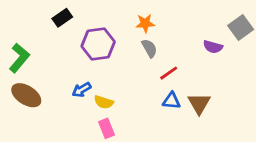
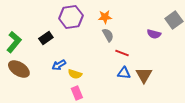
black rectangle: (62, 18) -> (46, 38), moved
purple hexagon: (98, 44) -> (71, 17), moved
red line: (169, 73) -> (122, 53), turned 56

